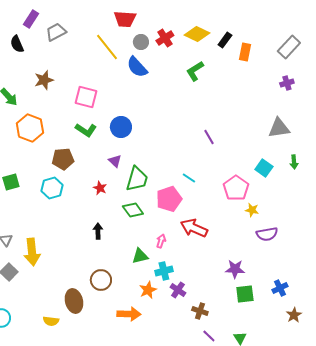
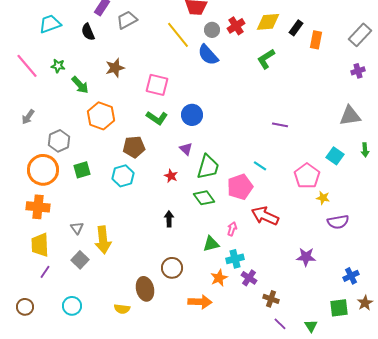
yellow diamond: (197, 34) -> (268, 22), turned -30
purple line: (209, 137) -> (280, 125), turned -49
green square: (245, 294) -> (339, 308), moved

